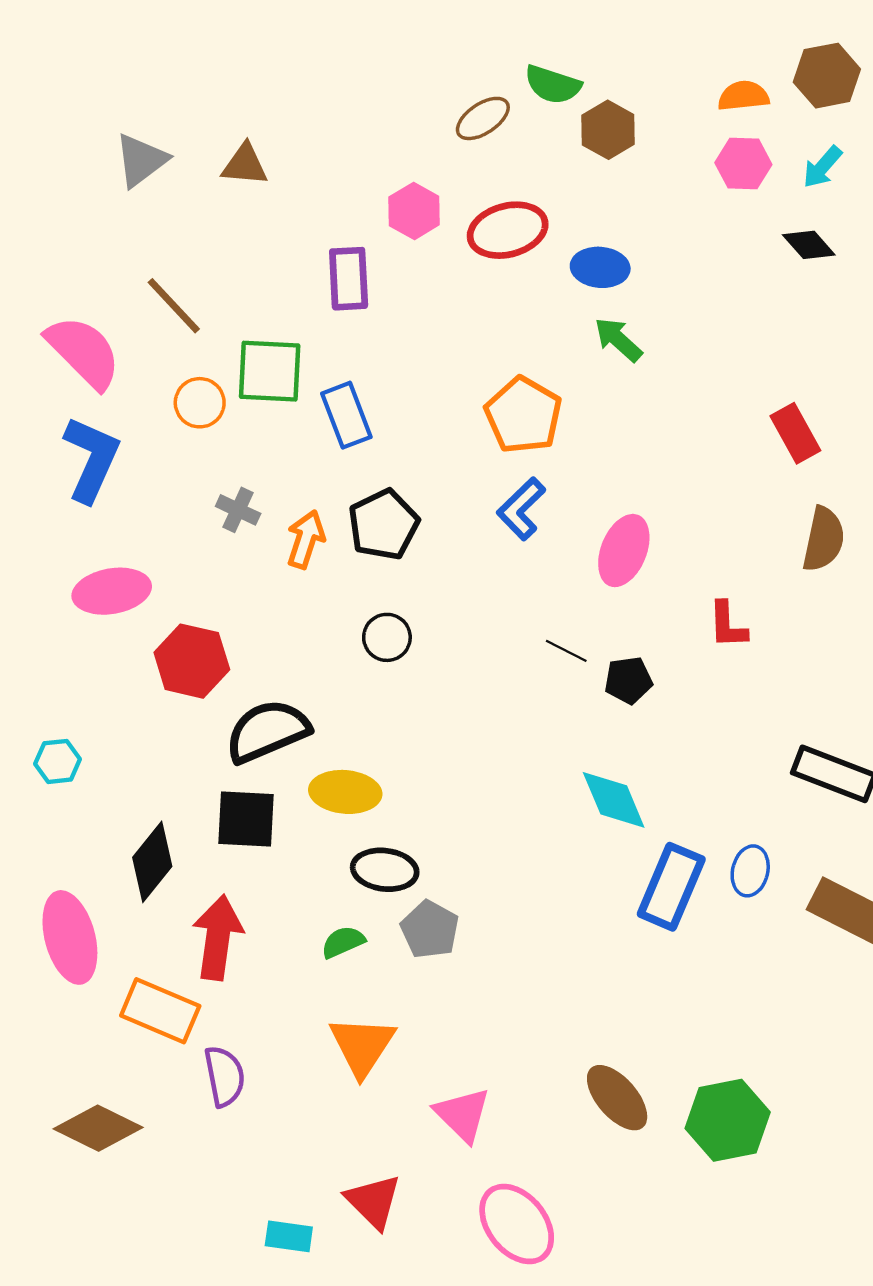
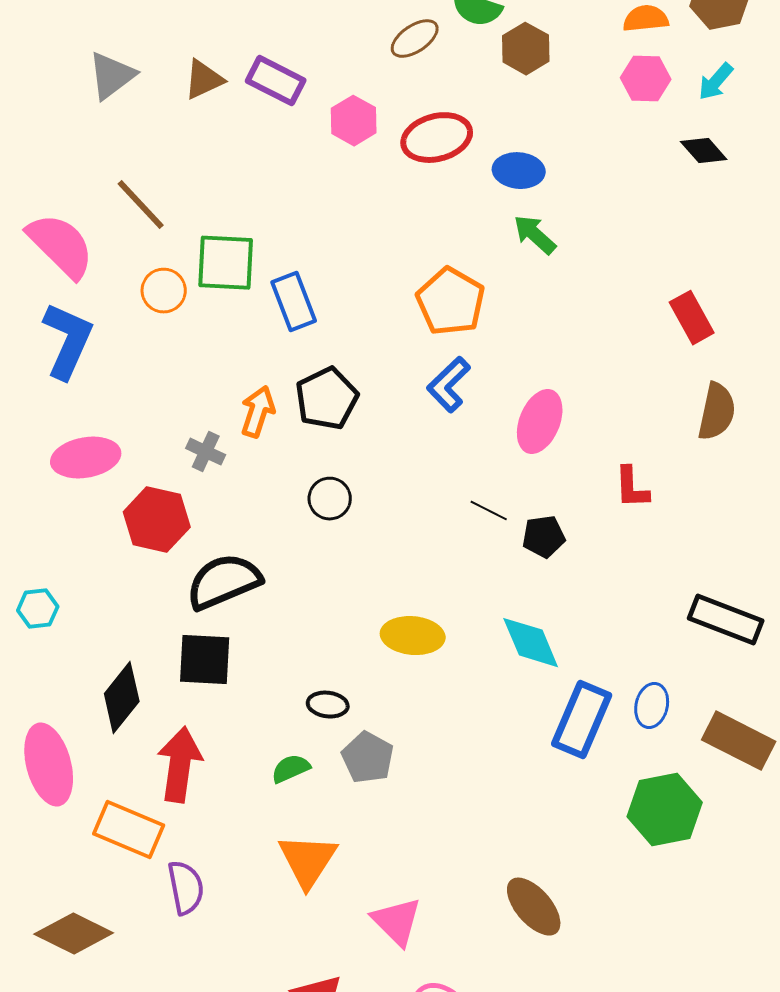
brown triangle: (245, 165) -> (204, 80), turned -30
purple rectangle: (349, 279) -> (276, 81), moved, turned -60
gray cross: (238, 510) -> (206, 452), moved
yellow ellipse: (345, 792) -> (413, 636), moved
black ellipse: (385, 870) -> (328, 705), size x0.7
green hexagon: (728, 1120) -> (665, 810), moved

